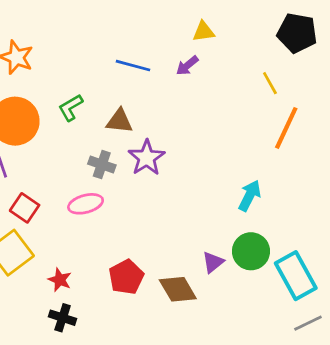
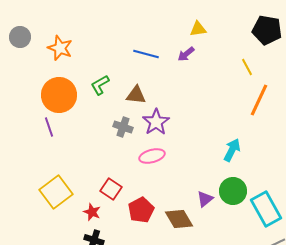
pink ellipse: (86, 204) -> (152, 156), moved
red square: (25, 208) -> (111, 189), moved

